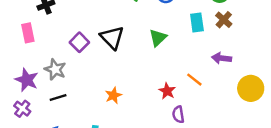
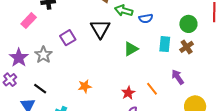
pink rectangle: (28, 33) -> (29, 21), turned 42
black triangle: (112, 38) -> (100, 29), moved
purple arrow: (222, 58) -> (178, 77), turned 35
black line: (58, 98) -> (40, 89), moved, turned 40

